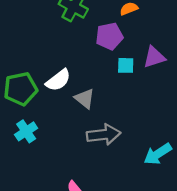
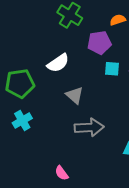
white semicircle: (58, 80) -> (58, 63), moved

